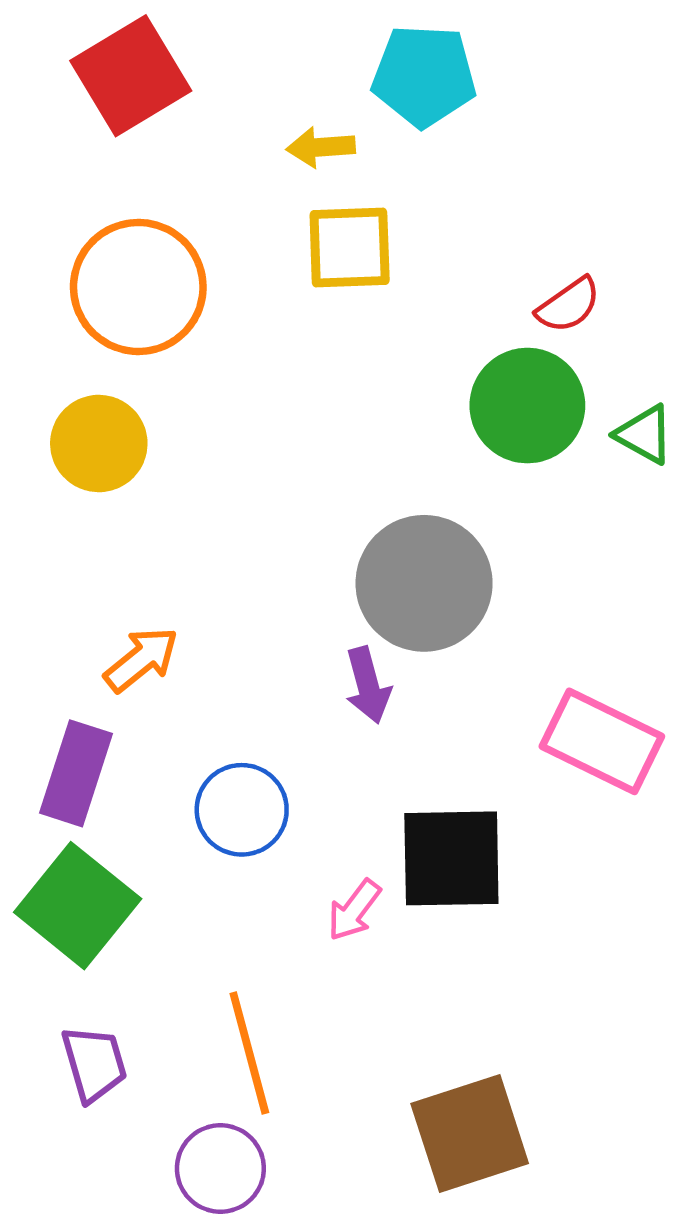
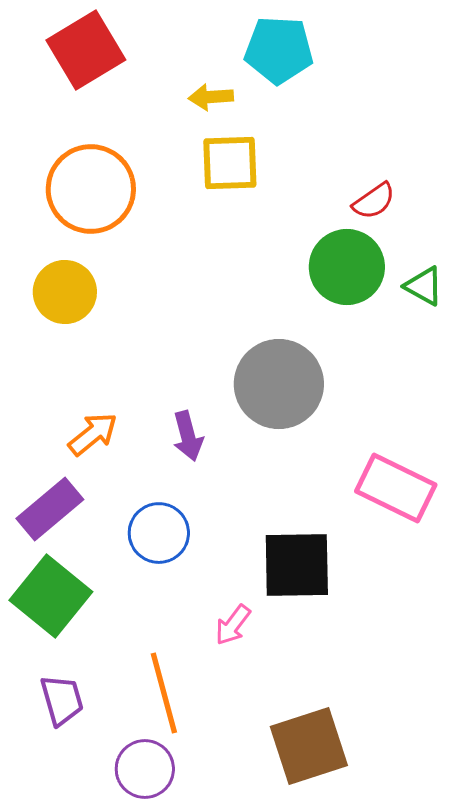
purple arrow: (368, 685) -> (188, 436), moved
purple rectangle: (76, 773) -> (50, 509), turned 32
pink arrow: (354, 910) -> (233, 625), moved

